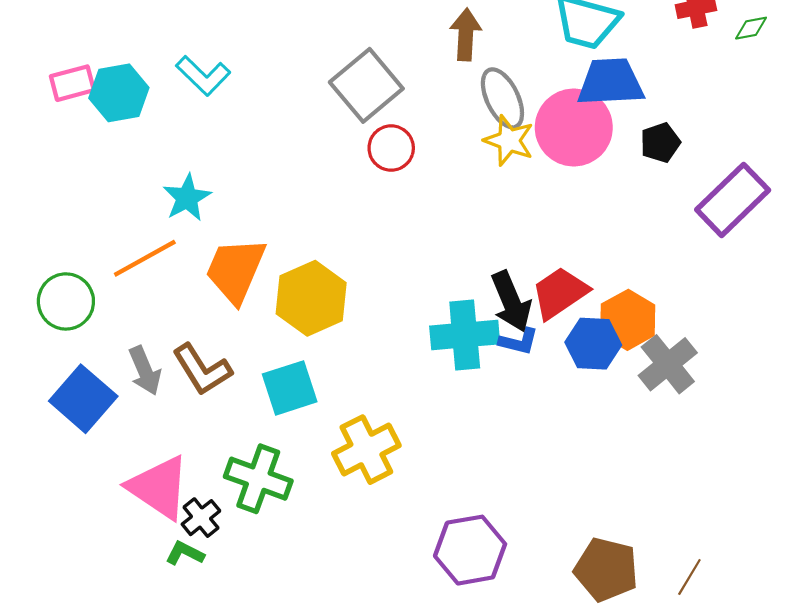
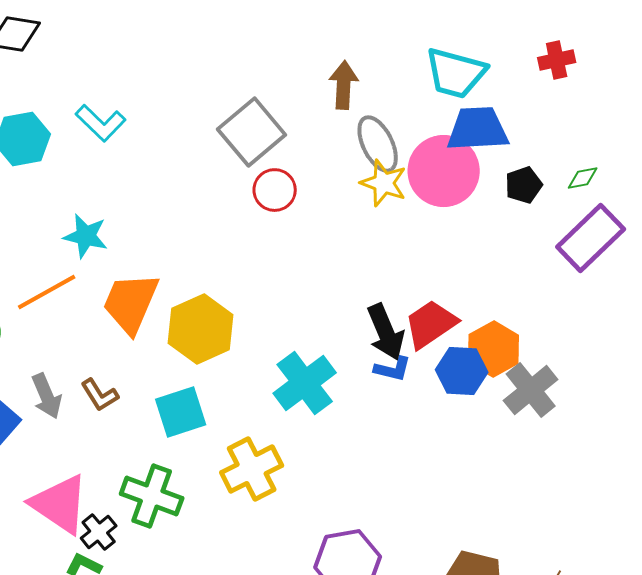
green diamond: (751, 28) -> (583, 178), moved
cyan star: (187, 198) -> (86, 236), turned -30
cyan cross: (465, 335) -> (305, 383), moved, turned -32
brown L-shape: (202, 370) -> (100, 395), size x0.7

